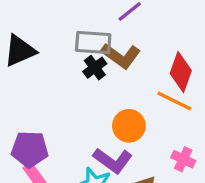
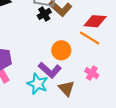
red diamond: (181, 72) -> (95, 21), turned 70

